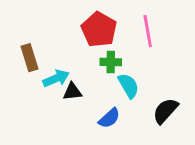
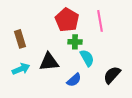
cyan arrow: (56, 78) -> (21, 69), moved
black triangle: (72, 92) -> (49, 62), size x1.5

